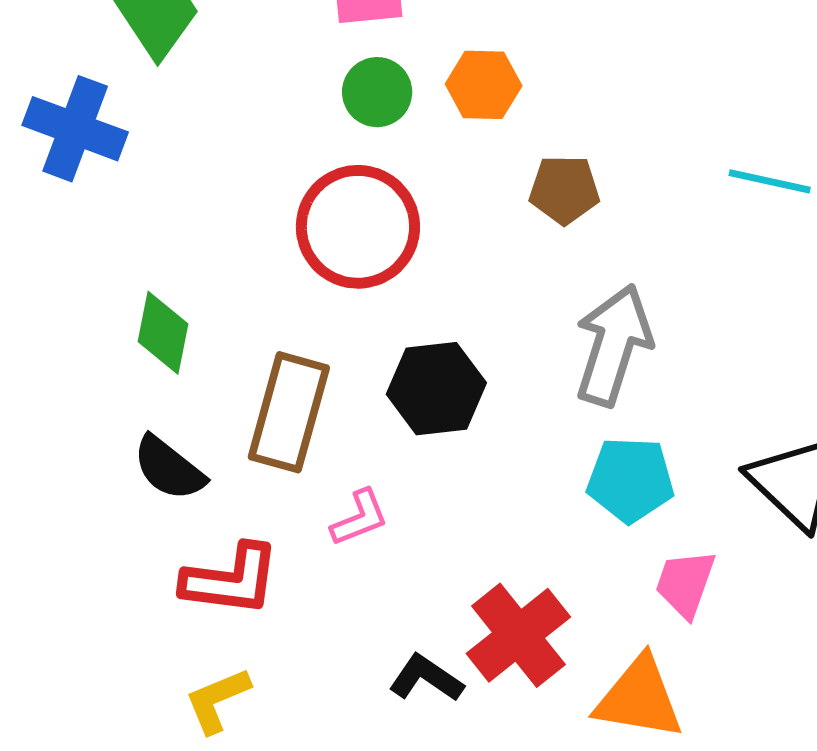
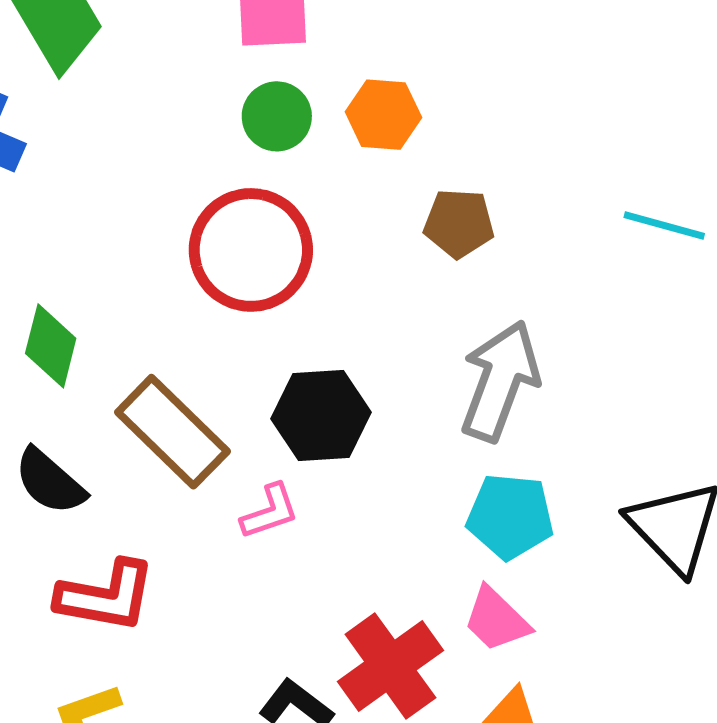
brown rectangle: (289, 412) -> (172, 432), turned -64
pink L-shape: (360, 518) -> (270, 511), moved
pink trapezoid: (685, 584) -> (496, 619), moved, turned -68

